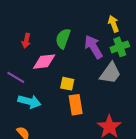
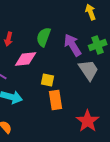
yellow arrow: (113, 24) -> (91, 12), moved
gray trapezoid: (110, 73) -> (89, 70), turned -70

